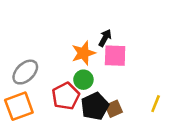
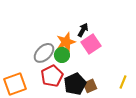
pink square: (115, 56) -> (91, 44), turned -36
gray ellipse: (25, 72) -> (44, 53), moved
green circle: (83, 80) -> (62, 55), moved

